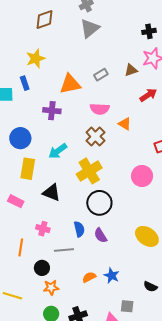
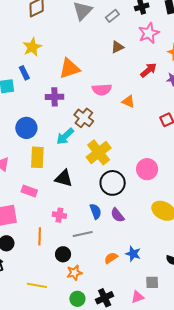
brown triangle: (131, 70) -> (117, 47), moved
gray rectangle: (101, 75) -> (112, 16), moved
brown cross: (95, 136) -> (84, 118), moved
pink circle: (142, 176) -> (147, 169), moved

